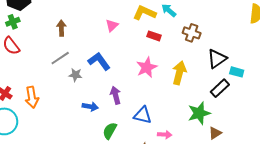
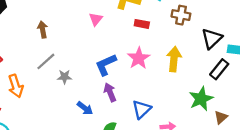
blue L-shape: (99, 61) -> (106, 65), moved, turned -70
orange arrow: (32, 97) -> (16, 86), moved
blue arrow: (90, 107) -> (85, 108), turned 35
blue triangle: (143, 115) -> (142, 109), turned -48

